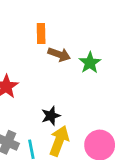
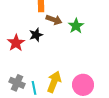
black star: (51, 116) -> (36, 35), moved

